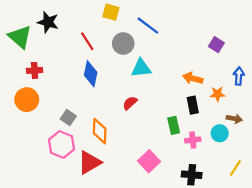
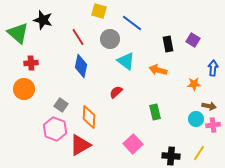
cyan triangle: (141, 68) -> (126, 61), turned 42
orange arrow: (193, 78) -> (158, 70), moved
black rectangle: (193, 105) -> (168, 44), moved
pink cross: (193, 140) -> (213, 125), moved
yellow line: (235, 168) -> (199, 153), moved

